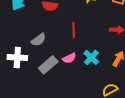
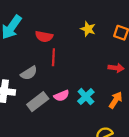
red line: (74, 30) -> (53, 57), moved

